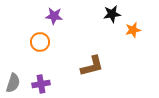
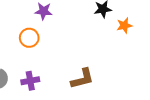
brown L-shape: (92, 66) -> (82, 79), moved

